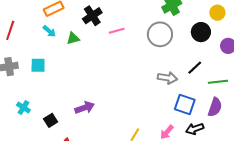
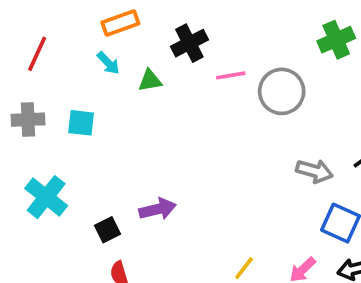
gray circle: (160, 34) -> (282, 91), moved
cyan cross: (23, 108) -> (46, 197), size x1.6
black square: (51, 120) -> (108, 230), moved

